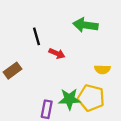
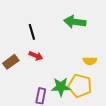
red arrow: (57, 53) -> (36, 56), moved

